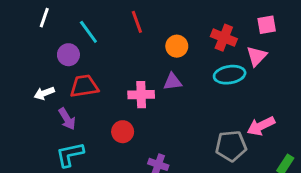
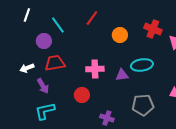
red line: (137, 22) -> (92, 18), turned 56
cyan ellipse: (230, 75) -> (142, 65), moved
purple triangle: (173, 82) -> (122, 75), moved
gray pentagon: (231, 146) -> (143, 105), moved

